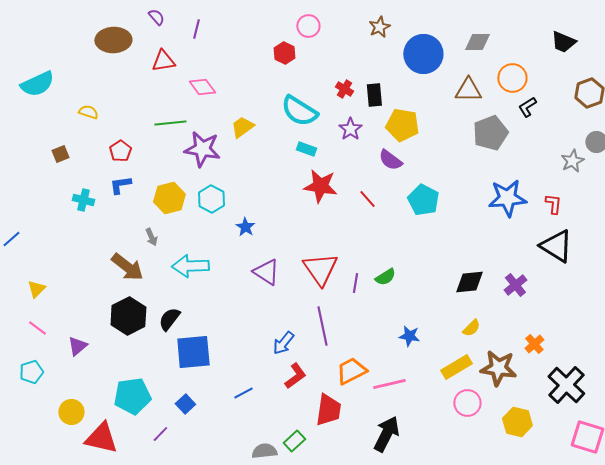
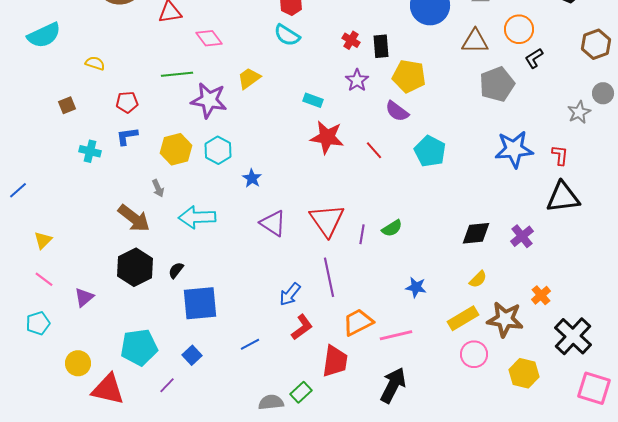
cyan semicircle: (299, 111) -> (287, 35), moved, size x0.7
red pentagon: (120, 151) -> (127, 102), turned 30
black triangle: (556, 246) -> (563, 197), turned -39
black semicircle: (169, 319) -> (176, 270), size x0.7

